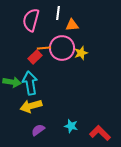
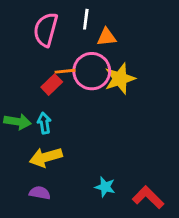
yellow star: (81, 53) -> (120, 79), size x1.5
cyan arrow: (30, 83) -> (44, 123), size x0.6
purple semicircle: (38, 130) -> (40, 193), moved, turned 48

